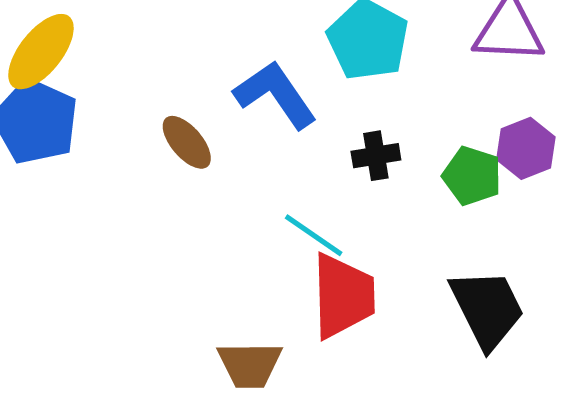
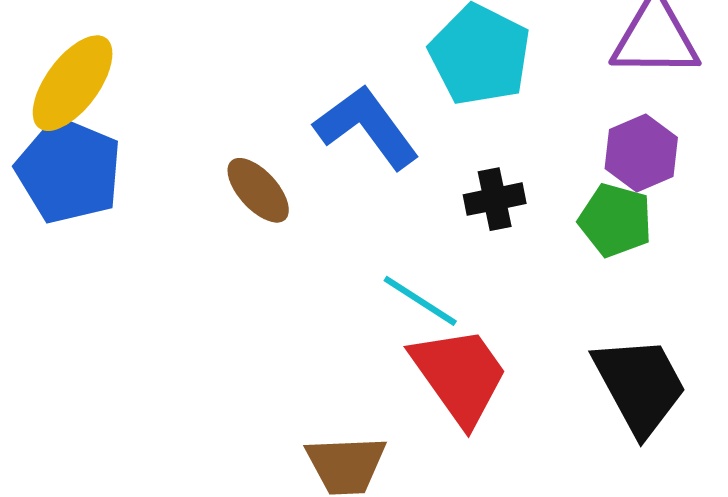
purple hexagon: (526, 148) -> (641, 153), moved
red trapezoid: (343, 296) -> (460, 375), turned -32

